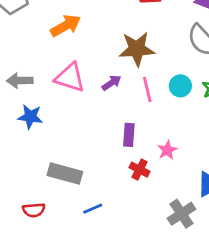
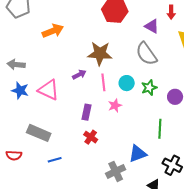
pink triangle: (70, 77) -> (49, 90), moved
pink star: (167, 150) -> (115, 105), moved

